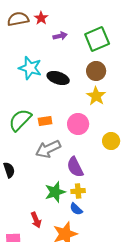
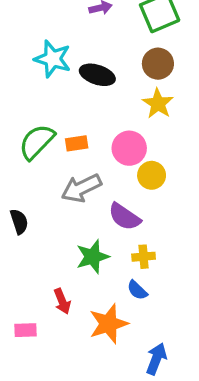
yellow circle: (111, 141) -> (152, 175), moved
purple semicircle: (75, 167) -> (124, 217), turned -30
yellow cross: (78, 191) -> (144, 257), moved
blue semicircle: (76, 209) -> (137, 290), moved

